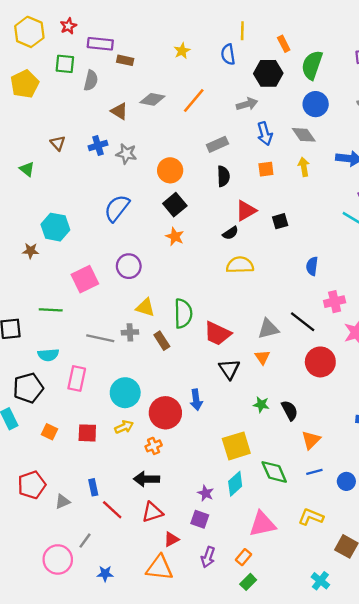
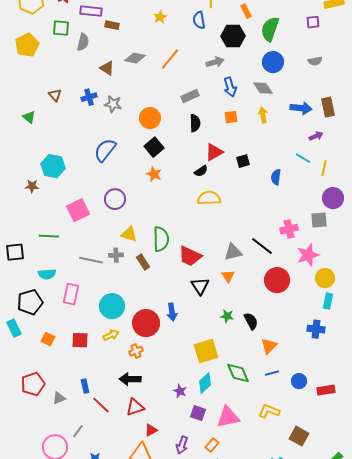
blue semicircle: (312, 266) -> (276, 177), moved
purple square: (200, 519) -> (198, 413), moved

